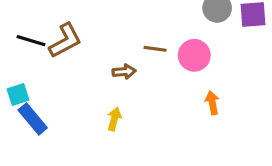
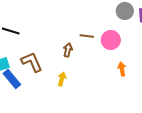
brown L-shape: (65, 41) -> (32, 62), moved, turned -85
brown arrow: (124, 72) -> (68, 50), turned -72

